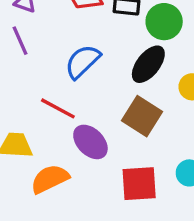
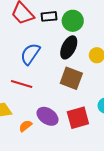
purple ellipse: (90, 142) -> (48, 116), moved
orange semicircle: (50, 179) -> (25, 126), size x0.6

